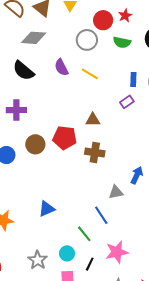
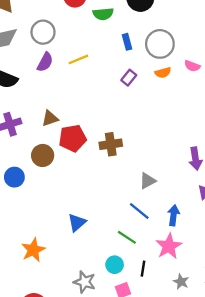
gray circle: (87, 40) -> (43, 32), moved
purple semicircle: (61, 67) -> (45, 62), turned -108
yellow line: (90, 74) -> (78, 59), turned -36
blue rectangle: (133, 80) -> (127, 42), moved
brown triangle: (93, 120) -> (50, 118), moved
blue arrow: (137, 175) -> (174, 215), moved

